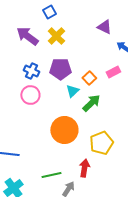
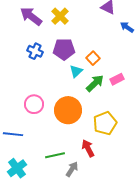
pink rectangle: (113, 72) -> (117, 79), moved
pink circle: (30, 95) -> (34, 104), moved
red arrow: (84, 168) -> (88, 148), turned -36

